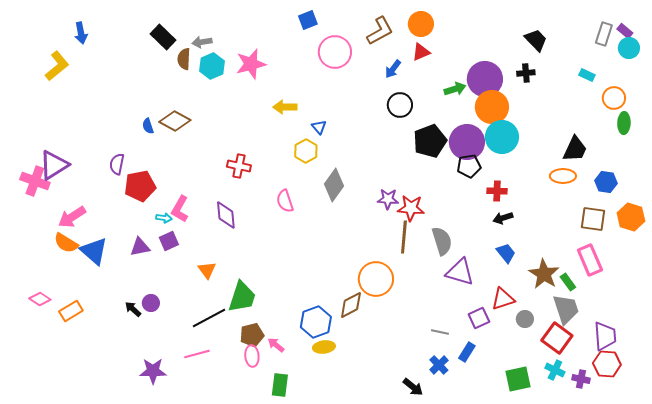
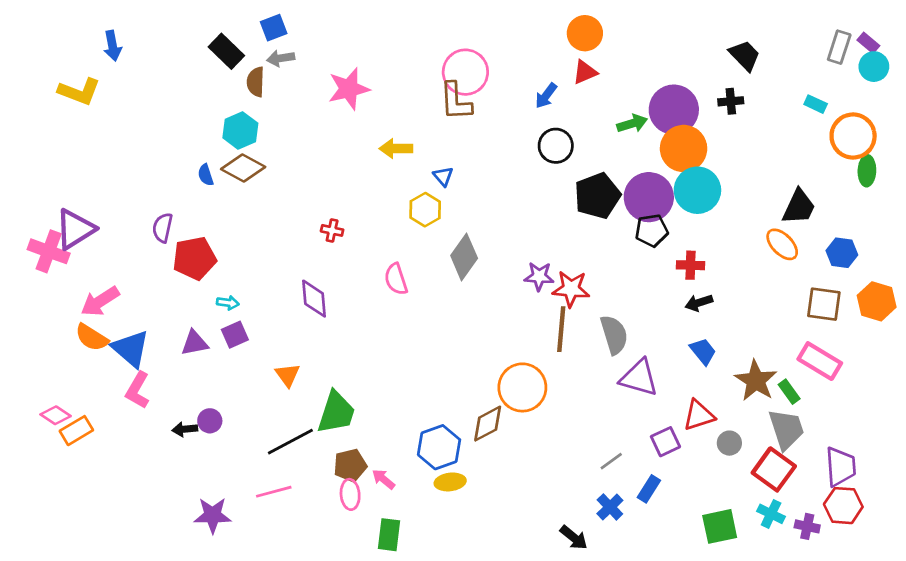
blue square: (308, 20) -> (274, 28), moved
brown L-shape: (380, 31) -> (456, 101), moved, turned 116
yellow L-shape: (57, 66) -> (79, 92), turned 60
cyan hexagon: (212, 66) -> (240, 130), moved
orange circle: (614, 98) -> (853, 136), size x1.4
red cross: (239, 166) -> (332, 230), size x0.7
orange ellipse: (563, 176) -> (782, 244), turned 45
pink L-shape: (180, 209) -> (138, 390), moved
pink rectangle: (590, 260) -> (820, 361), turned -36
black arrow: (133, 309) -> (185, 429), turned -48
orange rectangle: (71, 311) -> (76, 431), moved
gray line: (440, 332) -> (611, 461), turned -48

